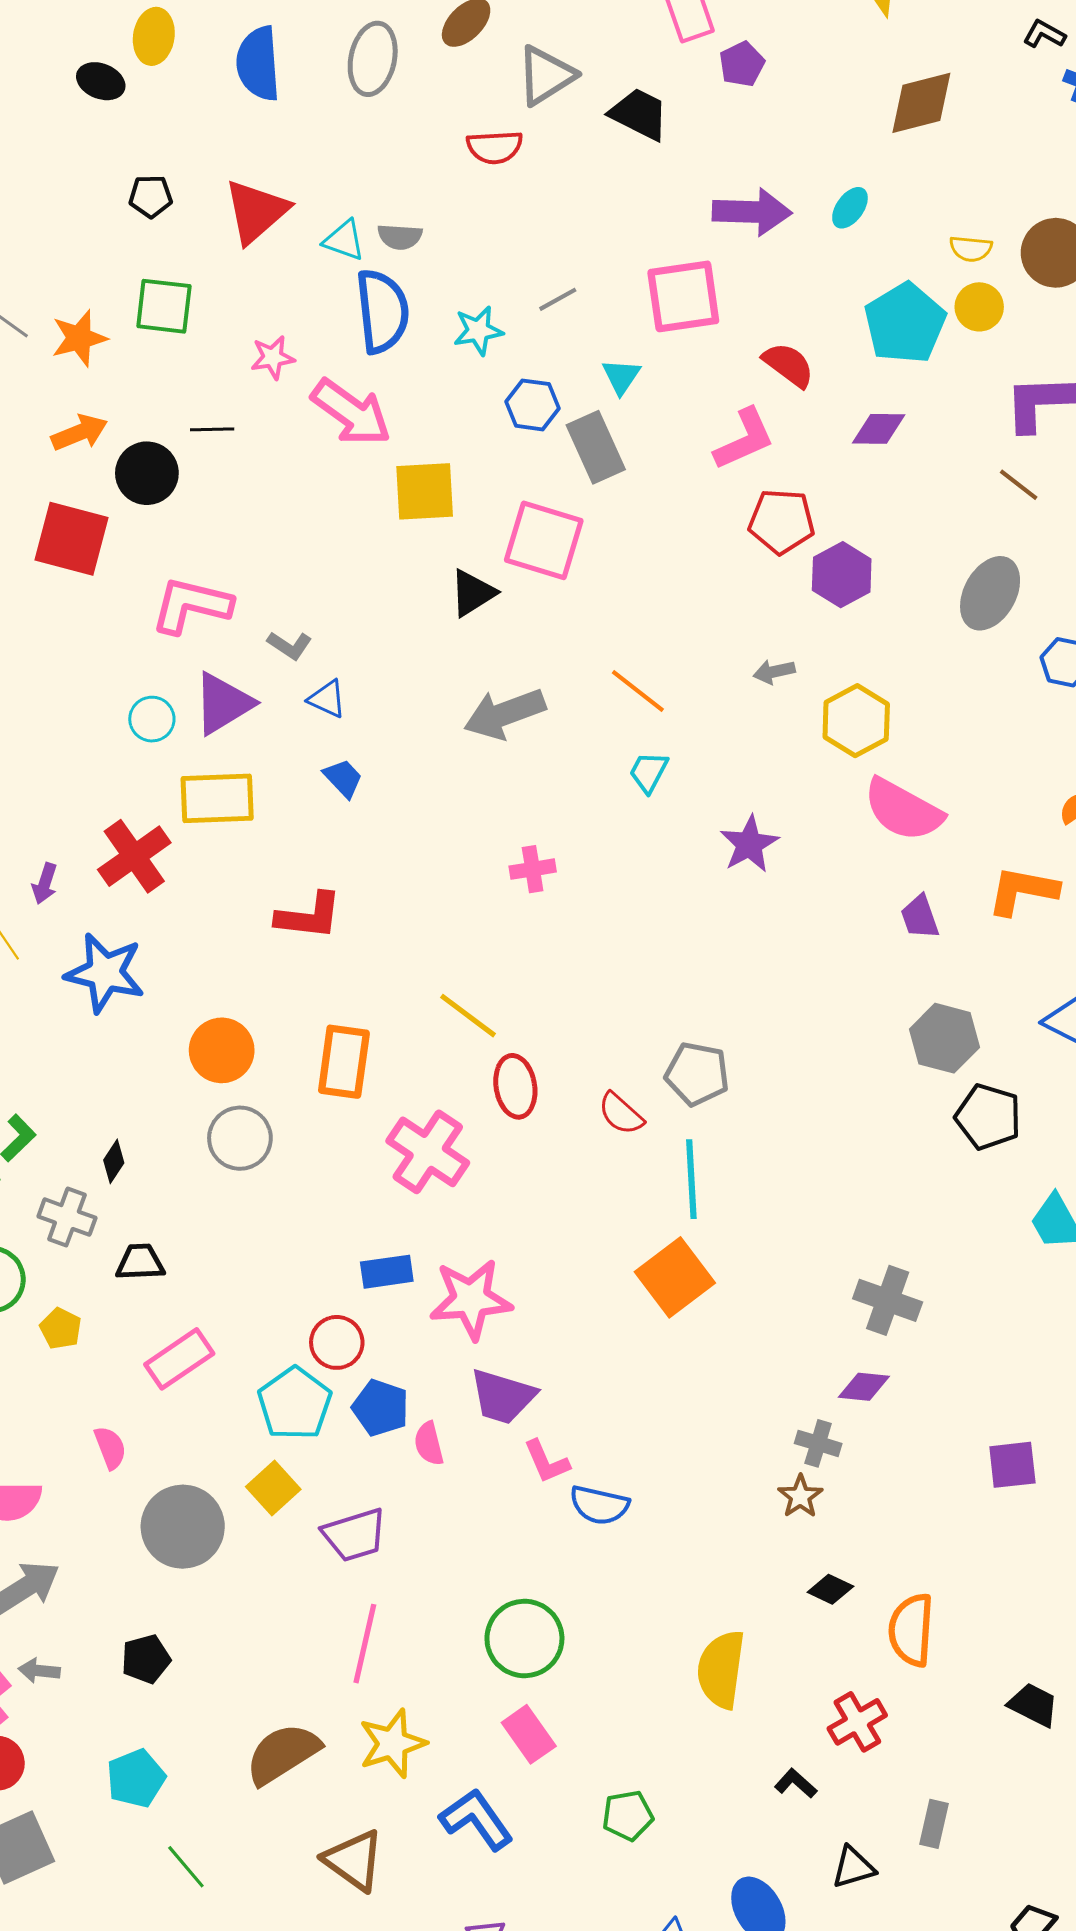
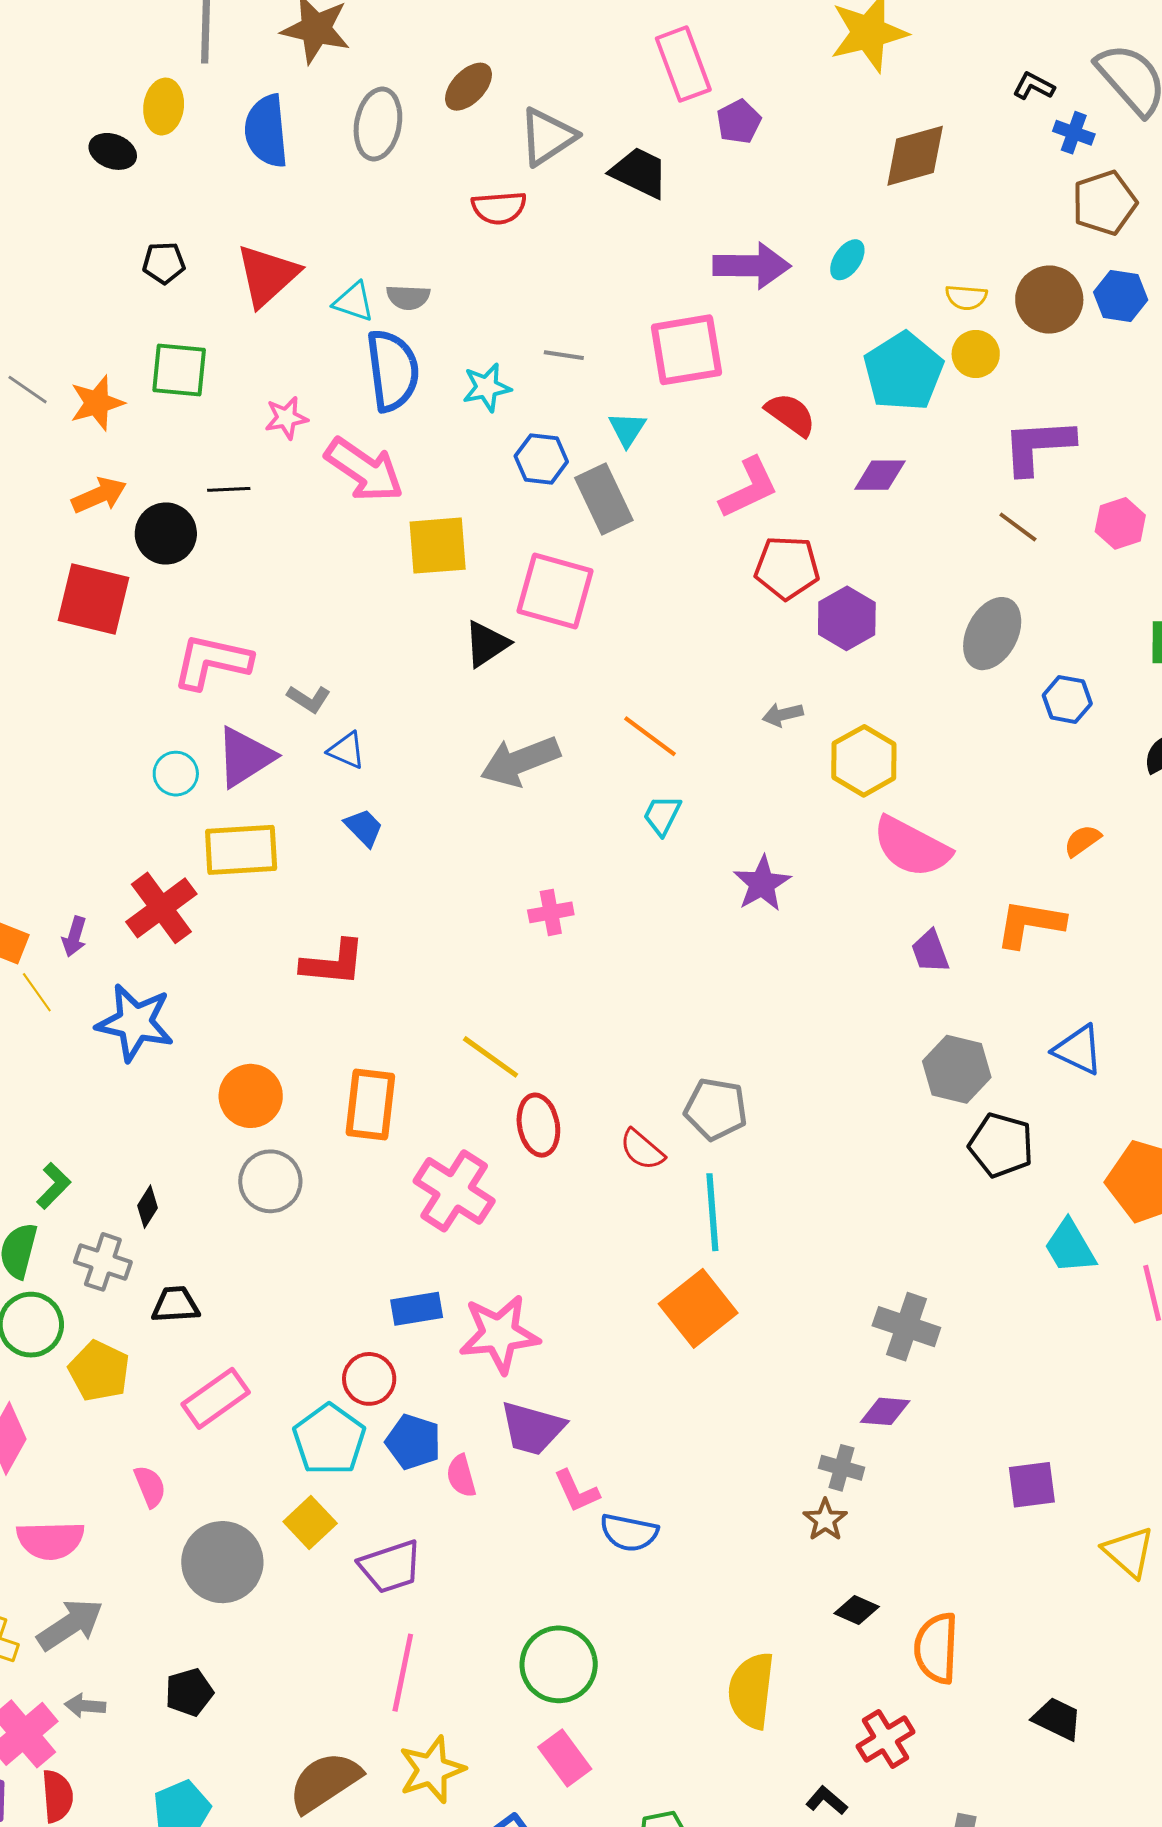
gray line: (558, 299) -> (564, 355), turned 39
yellow pentagon: (61, 1328) -> (99, 1371), size x1.5

